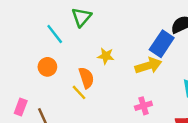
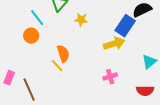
yellow star: (106, 56) -> (81, 20), moved
orange circle: (47, 67) -> (31, 36), moved

